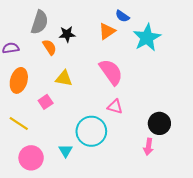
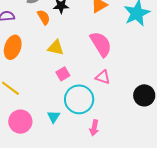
pink square: (46, 102) -> (63, 74), moved
pink arrow: (148, 147) -> (94, 128), moved

